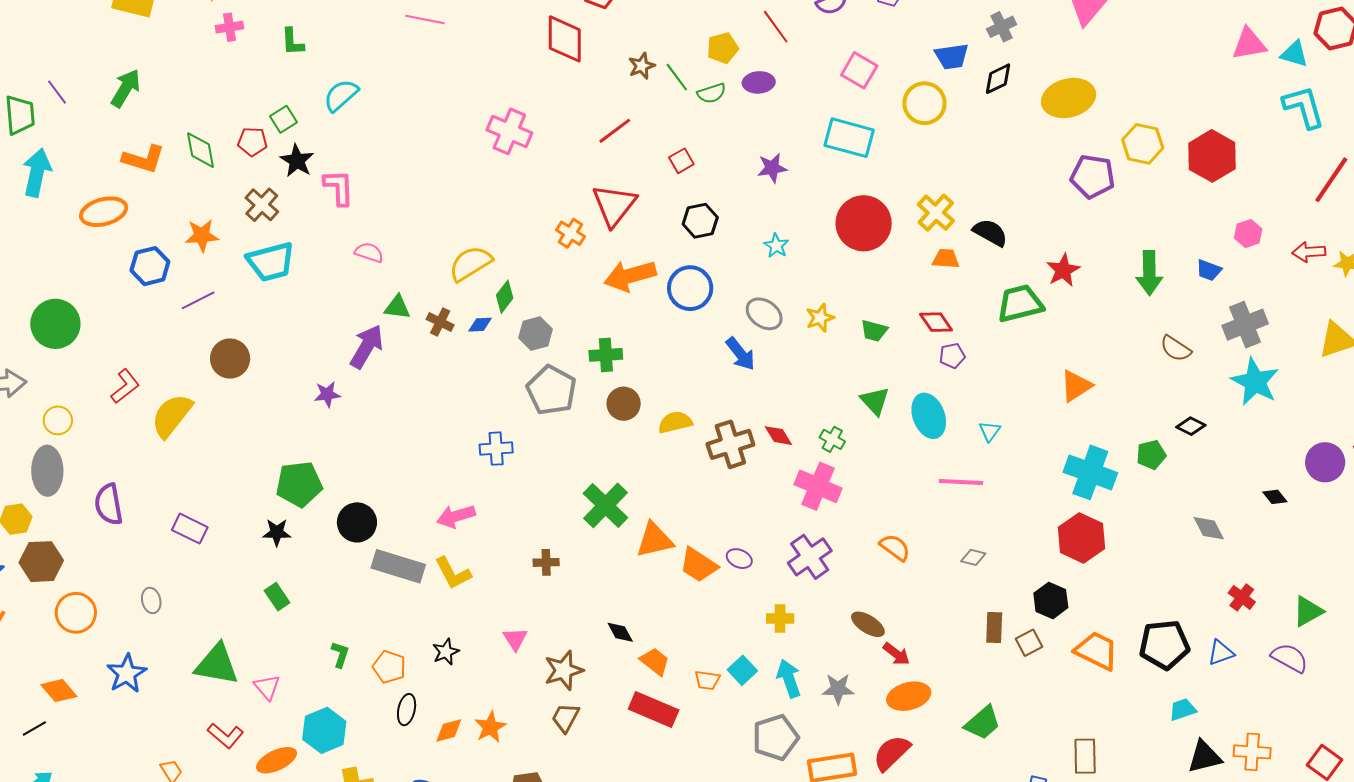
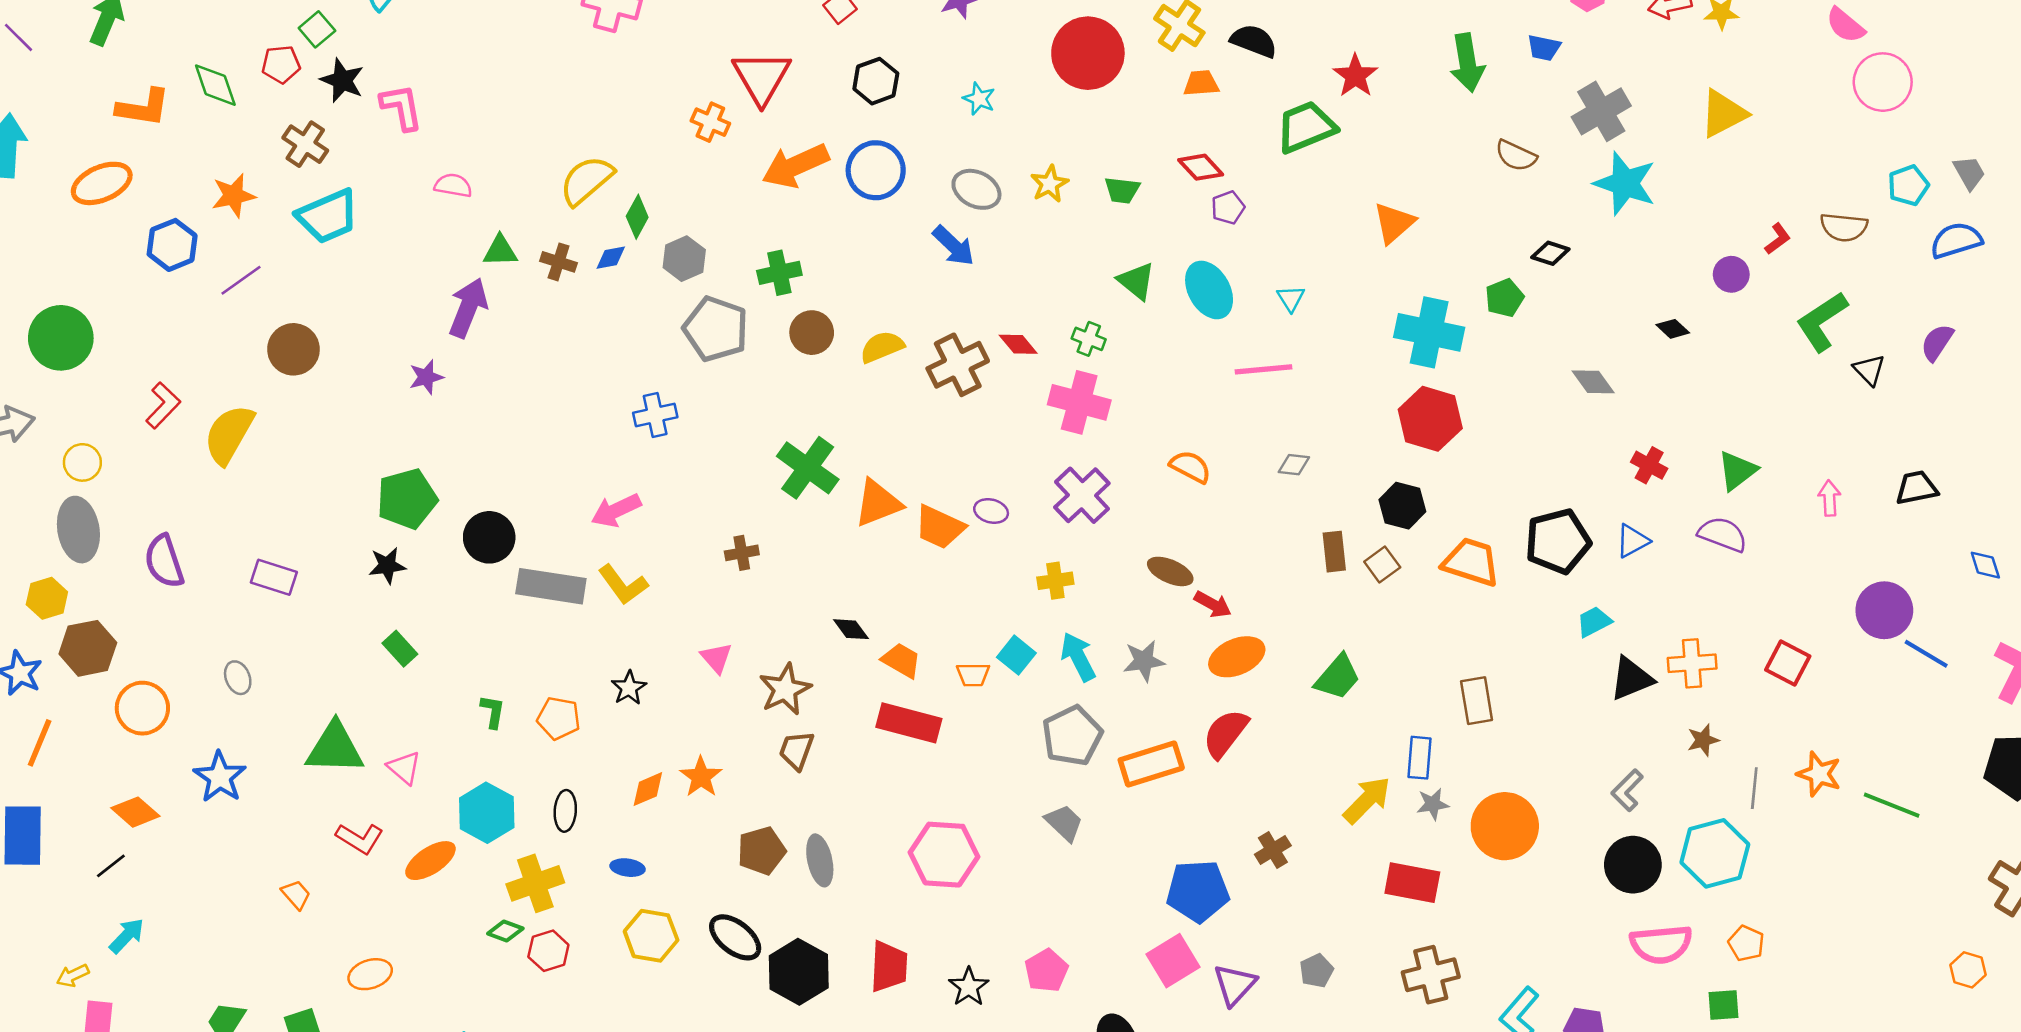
purple circle: (1325, 462) -> (1731, 274), size x0.7
black ellipse: (407, 710) -> (565, 811), moved

